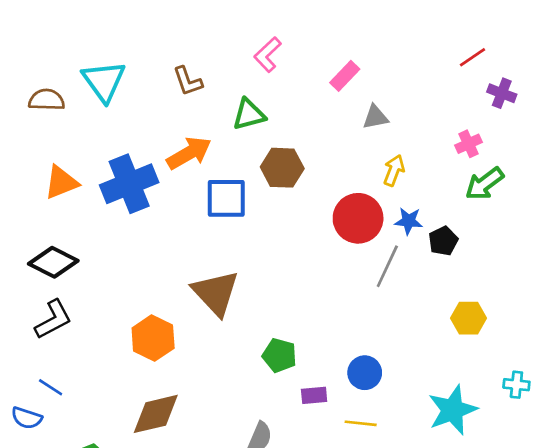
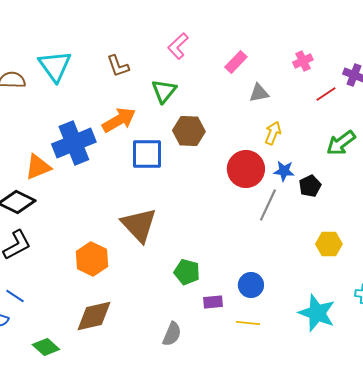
red line: (473, 57) -> (326, 94), moved
green triangle: (249, 114) -> (164, 91), turned -36
pink cross: (469, 144) -> (303, 61), moved
orange triangle: (61, 182) -> (38, 167), moved
cyan star: (453, 410) -> (317, 313), turned -30

